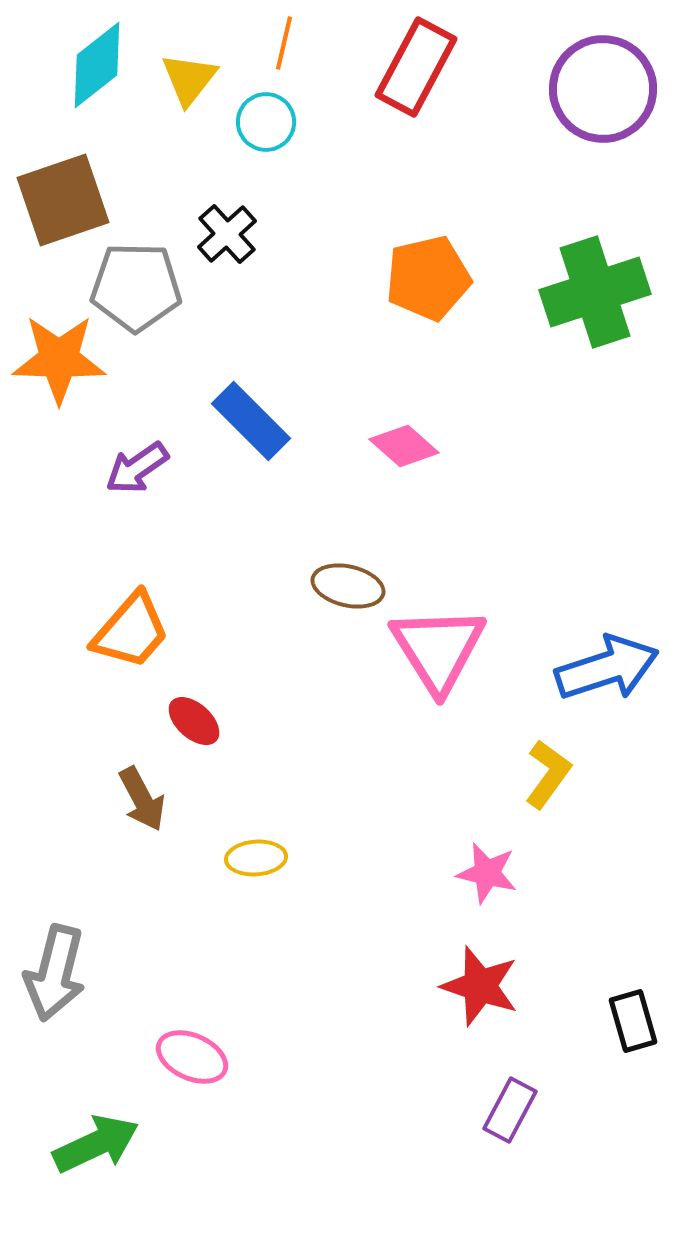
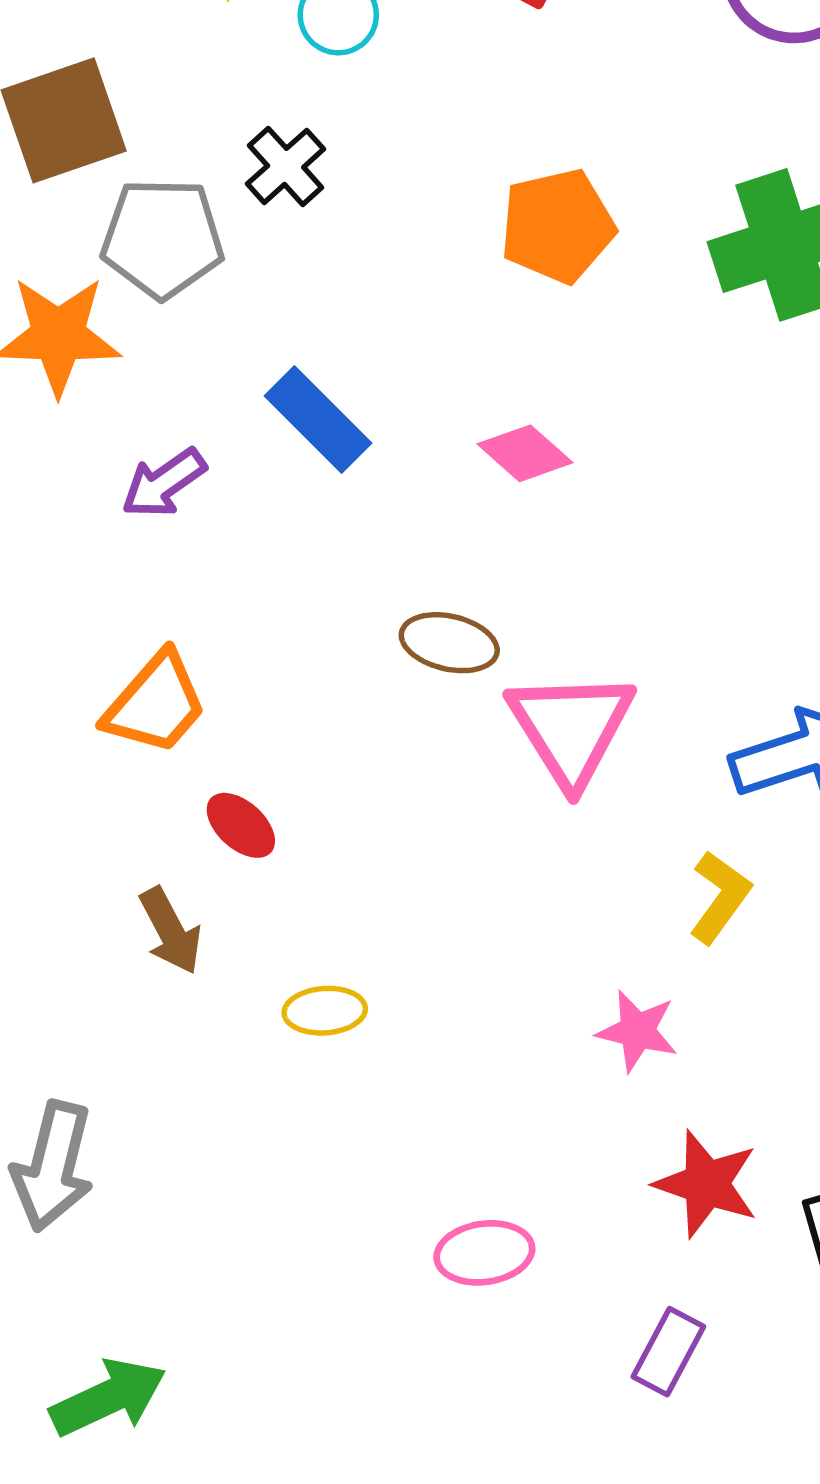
red star: (480, 986) -> (706, 1184), moved
pink ellipse: (192, 1057) -> (484, 1253), moved, turned -32

